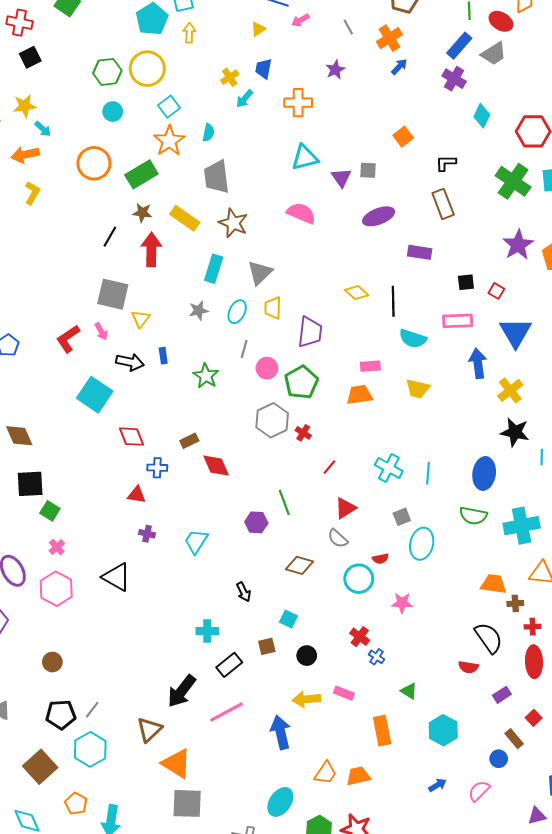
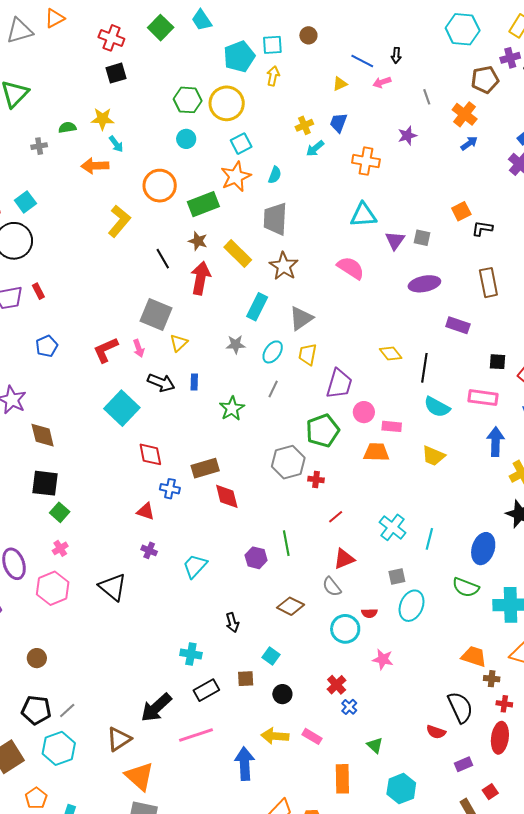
orange cross: (389, 38) -> (465, 114), turned -30
black L-shape: (446, 163) -> (482, 229), moved
yellow L-shape: (32, 193) -> (119, 221), moved, size x1.4
black line: (110, 237) -> (163, 259), turned -70
pink circle: (267, 368) -> (364, 412), moved
red cross: (303, 433) -> (316, 479), turned -35
brown rectangle: (189, 441) -> (205, 468), size x1.5

